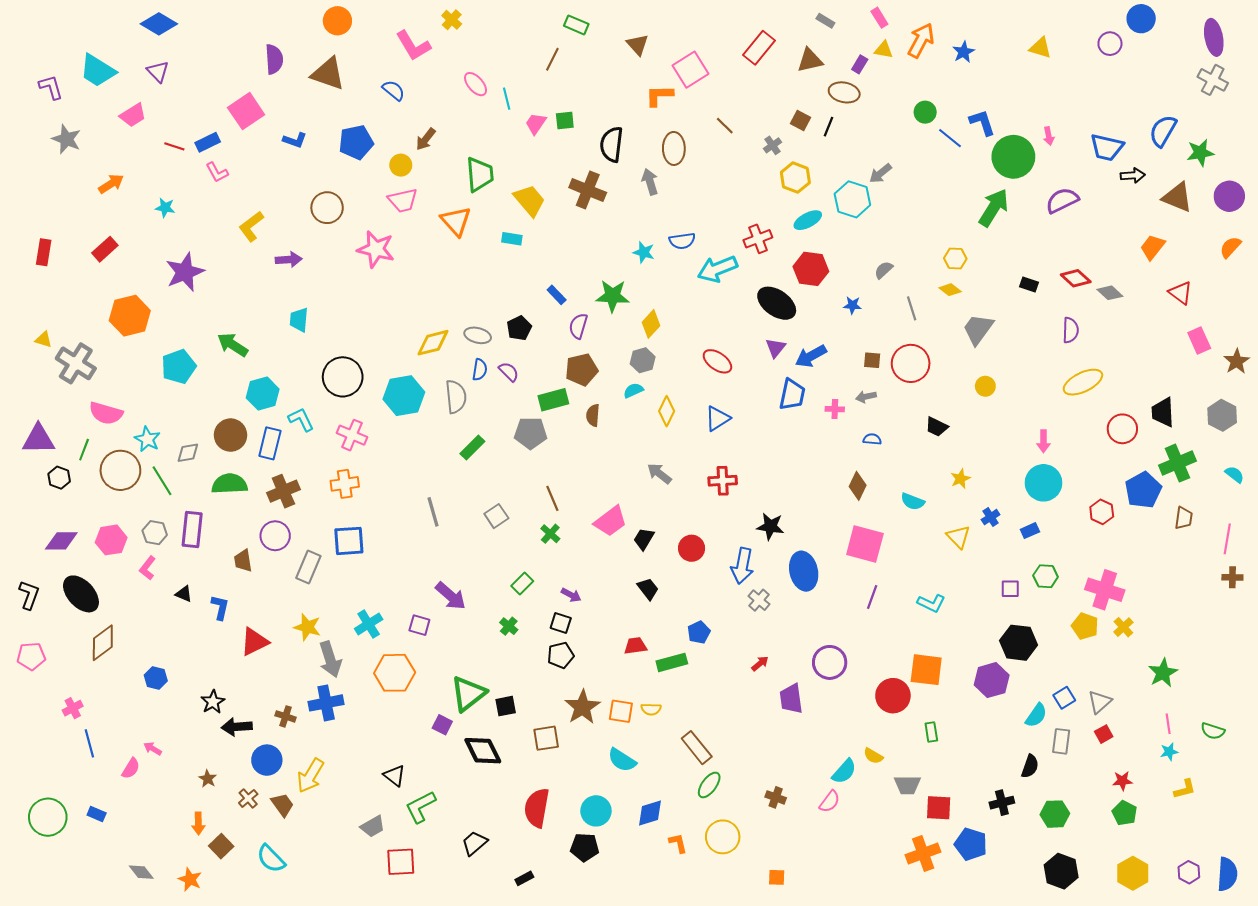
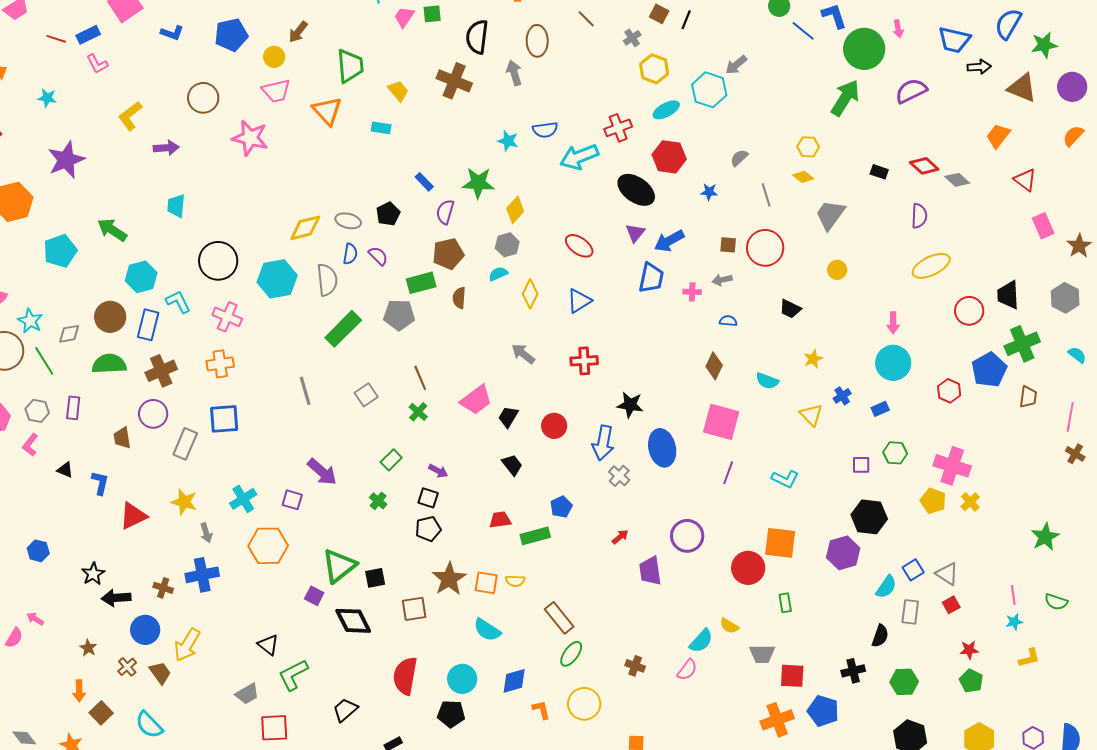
yellow trapezoid: (530, 200) -> (398, 91), size x0.7
green rectangle: (472, 448) -> (343, 329), size x1.5
purple rectangle: (192, 530) -> (73, 408), size x0.7
brown cross: (1232, 577) -> (1075, 454), turned 30
gray arrow: (330, 659) -> (206, 533), size x0.6
green star: (1163, 673) -> (1045, 537), moved
gray triangle: (1100, 702) -> (947, 574), turned -45

